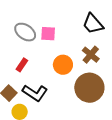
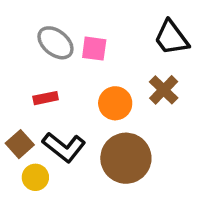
red rectangle: (22, 65) -> (46, 98), turned 40
brown circle: (89, 88) -> (126, 158), moved

